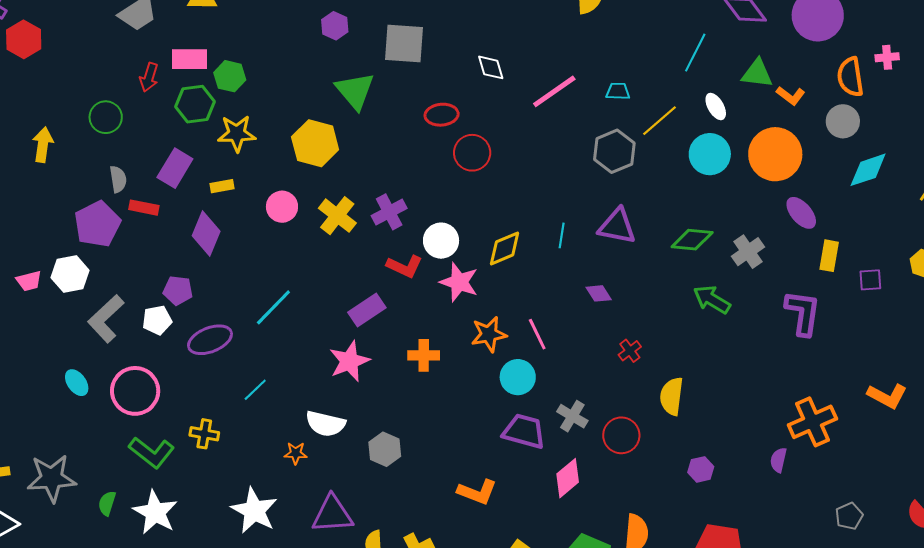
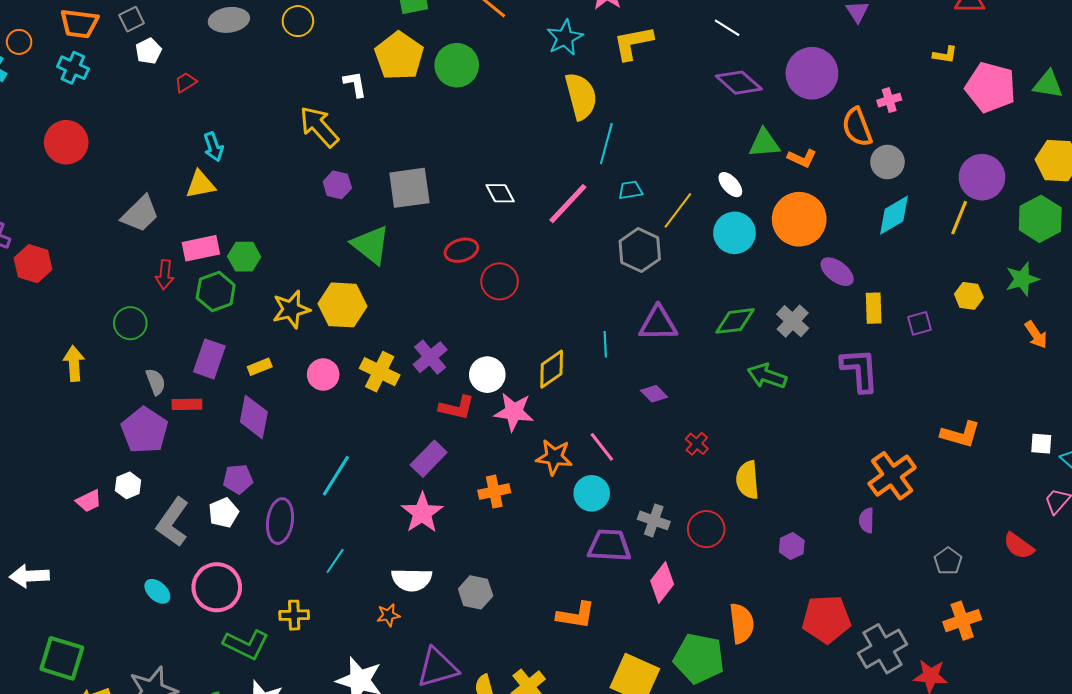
cyan line: (695, 53) -> (606, 144), moved
gray circle: (843, 121) -> (887, 162), moved
yellow star: (237, 133) -> (291, 309), moved
white hexagon: (70, 274) -> (128, 485), size x0.7
orange star: (489, 334) -> (554, 457), turned 30
purple ellipse: (210, 340) -> (280, 521), turned -48

